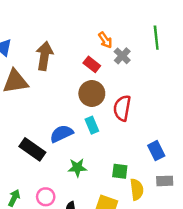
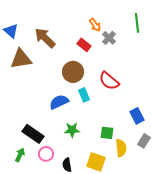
brown arrow: (44, 56) -> (45, 38), turned -55
brown circle: (92, 94) -> (73, 72), moved
red semicircle: (122, 108) -> (109, 81), turned -60
black rectangle: (32, 149) -> (33, 134), moved
gray rectangle: (165, 181) -> (144, 141), turned -56

